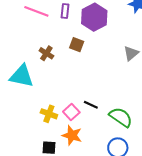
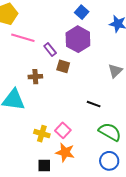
purple rectangle: (65, 11) -> (50, 49), moved, turned -40
brown cross: (46, 53) -> (35, 77), turned -32
black line: (91, 105) -> (94, 104), moved

